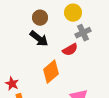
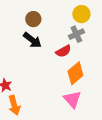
yellow circle: (73, 13) -> (81, 14), moved
orange diamond: (51, 72) -> (75, 73), moved

